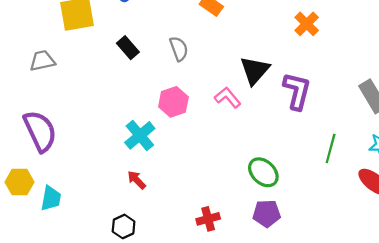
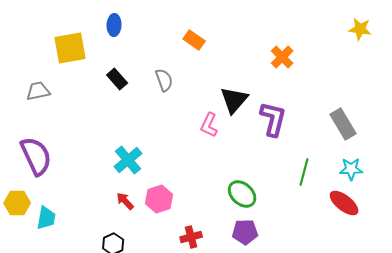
pink L-shape: (228, 98) -> (209, 125), turned -115
pink hexagon: (173, 102) -> (159, 199), moved

